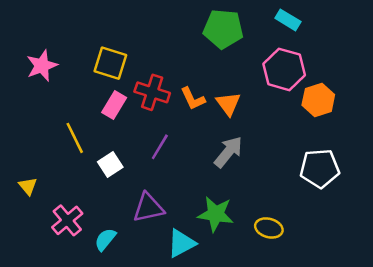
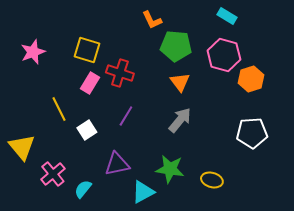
green pentagon: (223, 29) -> (176, 46), moved
orange L-shape: (193, 99) -> (152, 20), moved
yellow triangle: (28, 186) -> (22, 147), size x1.8

